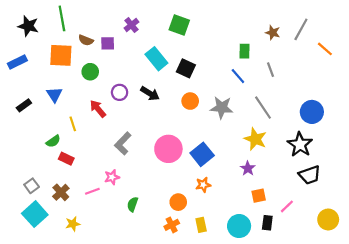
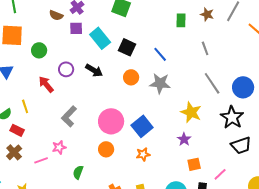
brown semicircle: (86, 40) -> (56, 15), moved
purple square: (108, 43) -> (76, 28), moved
green rectangle: (244, 51) -> (181, 20), moved
blue line: (238, 76) -> (160, 54), moved
gray line: (263, 108) -> (212, 83), moved
yellow line: (73, 124) -> (25, 106), moved
brown cross: (61, 192) -> (14, 152), moved
orange circle: (178, 202) -> (106, 149), moved

